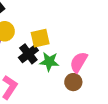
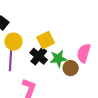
brown circle: (73, 82) -> (71, 68), moved

